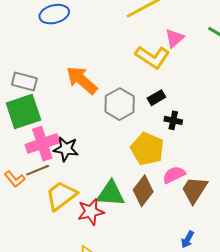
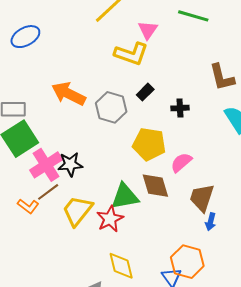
black cross: (173, 120) -> (180, 108), moved
brown trapezoid: (194, 190) -> (202, 198), moved
brown diamond: (143, 191) -> (155, 186), turned -40

